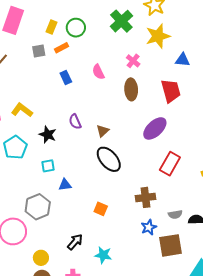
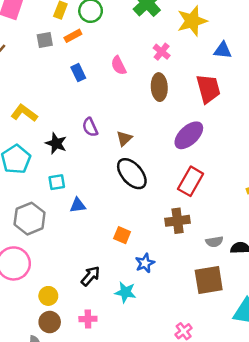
red rectangle: (170, 164) -> (191, 181), moved
gray hexagon: (38, 207) -> (30, 219), moved
blue star: (149, 227) -> (145, 263), moved

